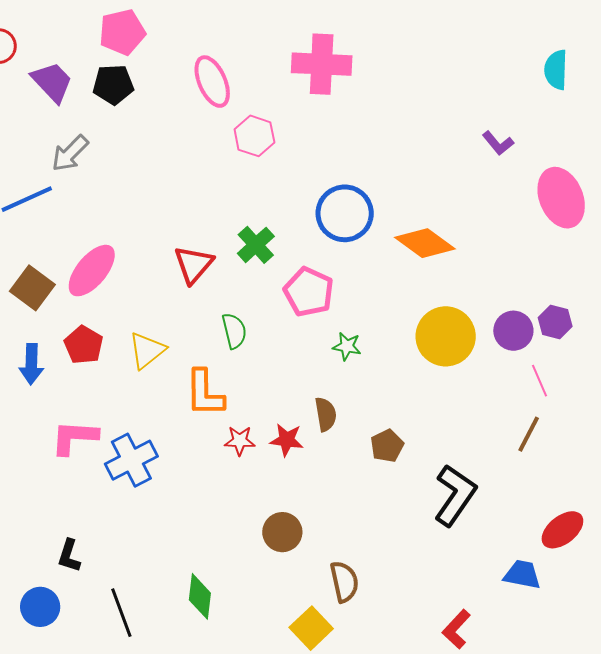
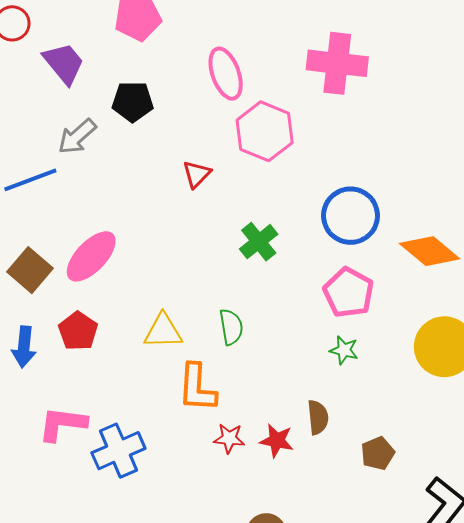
black pentagon: (113, 85) -> (133, 102), moved
pink hexagon: (254, 136) -> (265, 131), size x1.4
red triangle: (194, 264) -> (197, 174), moved, size x0.7
pink pentagon: (309, 292) -> (349, 293), moved
yellow triangle: (147, 350) -> (163, 331), moved, turned 33

